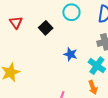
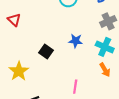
black square: (46, 28) -> (46, 52), moved

